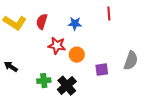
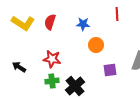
red star: (57, 46) -> (52, 59), moved
orange circle: (77, 55) -> (96, 45), moved

